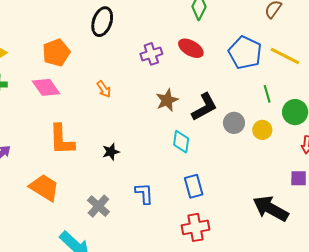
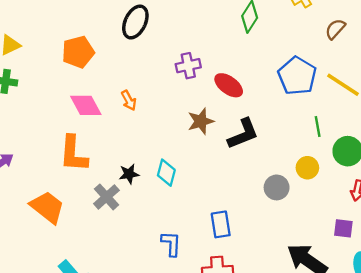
red ellipse: (191, 48) -> (229, 85), moved
pink diamond: (46, 87) -> (86, 105), moved
gray circle: (234, 123) -> (277, 187), moved
cyan diamond: (181, 142) -> (166, 173), moved
blue L-shape: (144, 193) -> (171, 244), moved
gray cross: (98, 206) -> (106, 197), moved

